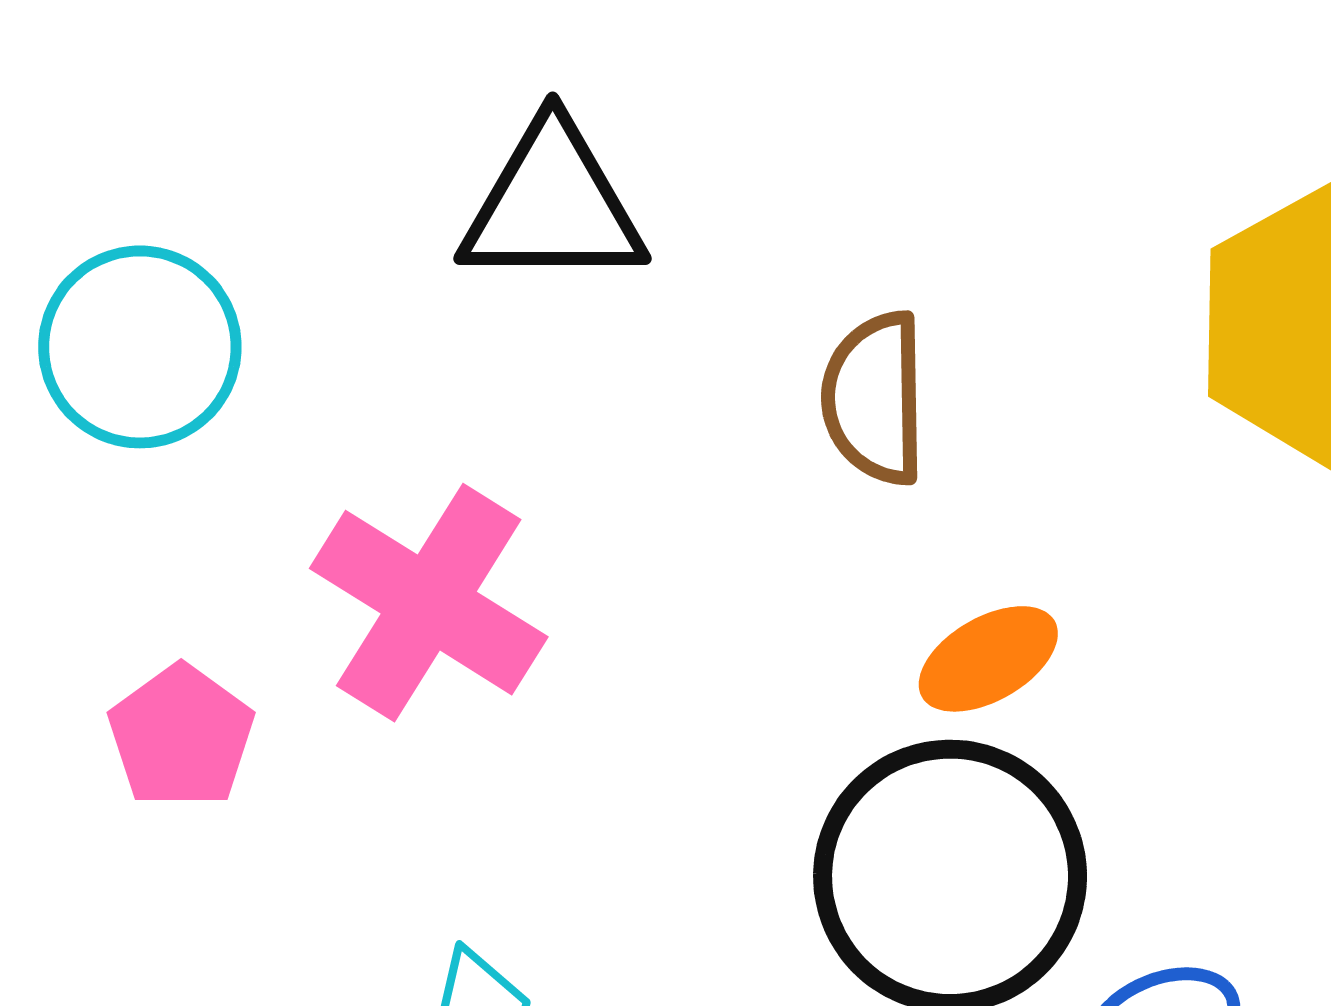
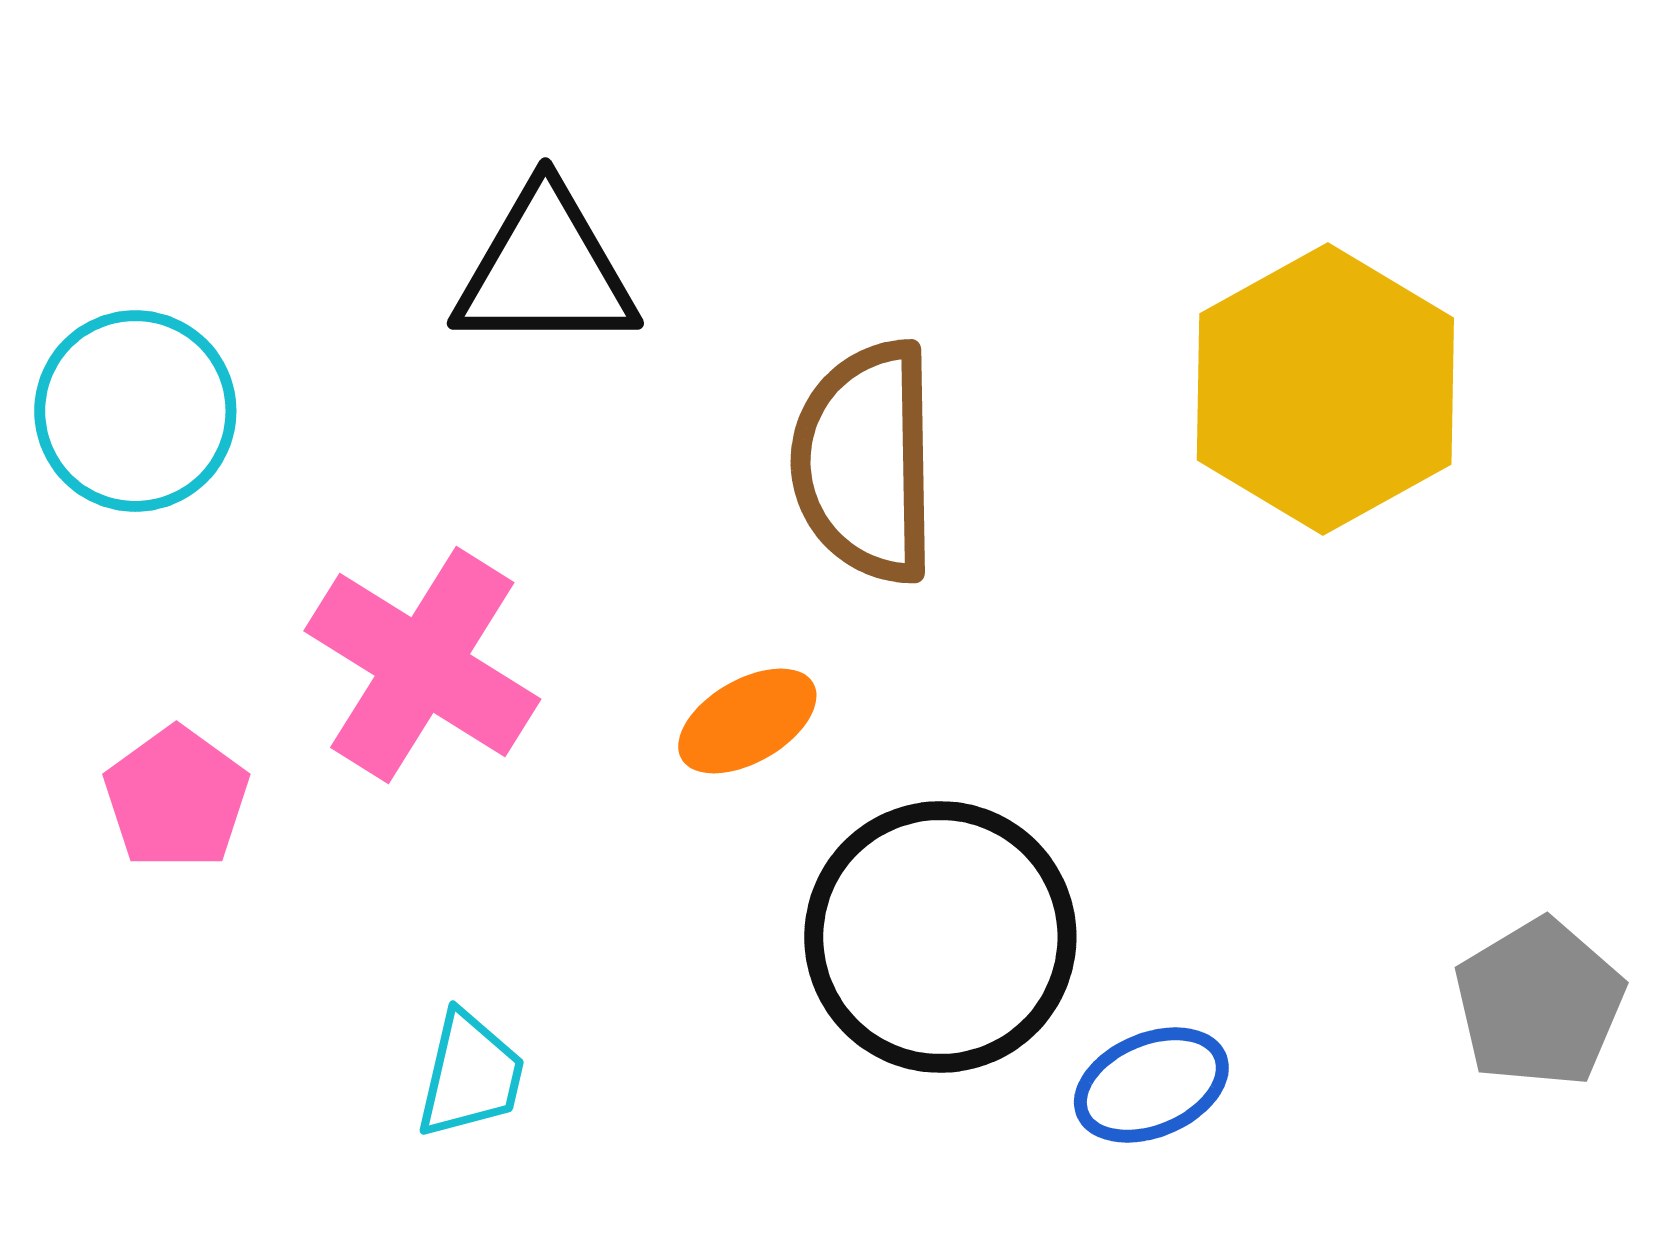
brown semicircle: (875, 398) -> (865, 462), size x1.4
orange ellipse: (988, 659) -> (747, 721), moved

